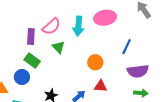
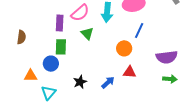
blue line: (127, 47) -> (139, 31), moved
green rectangle: (32, 60) -> (61, 47), turned 56

